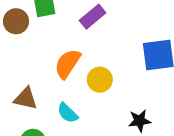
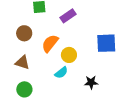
brown circle: (16, 21) -> (24, 33), moved
cyan semicircle: (68, 113) -> (61, 73), moved, turned -88

